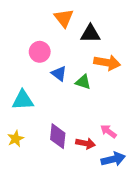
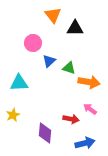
orange arrow: (107, 63) -> (89, 82), moved
blue triangle: (59, 74) -> (49, 61), turned 40
purple diamond: (58, 136) -> (45, 133), moved
blue arrow: (113, 159) -> (85, 143), moved

